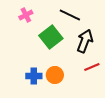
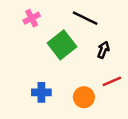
black arrow: (85, 41) -> (103, 50), size x0.6
orange circle: (55, 75) -> (84, 97), moved

